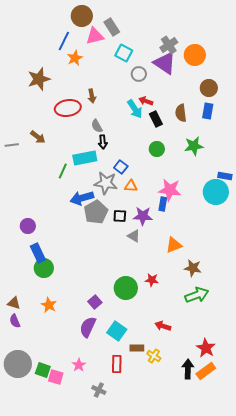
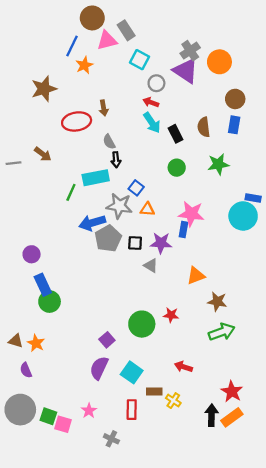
red arrow: (146, 101) -> (151, 102), moved
orange star: (49, 305) -> (36, 343), moved
purple semicircle: (15, 321) -> (26, 370), moved

